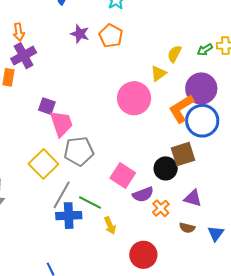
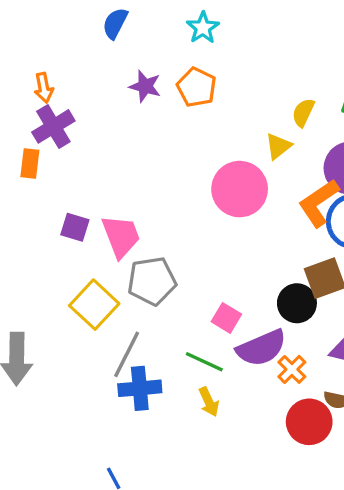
purple square: (47, 106) -> (75, 227), moved
pink square: (123, 175) -> (226, 318), size x0.7
purple semicircle: (143, 194) -> (261, 348), size x1.4
green line: (90, 203) -> (204, 362), moved
red circle: (143, 255) -> (309, 422), moved

